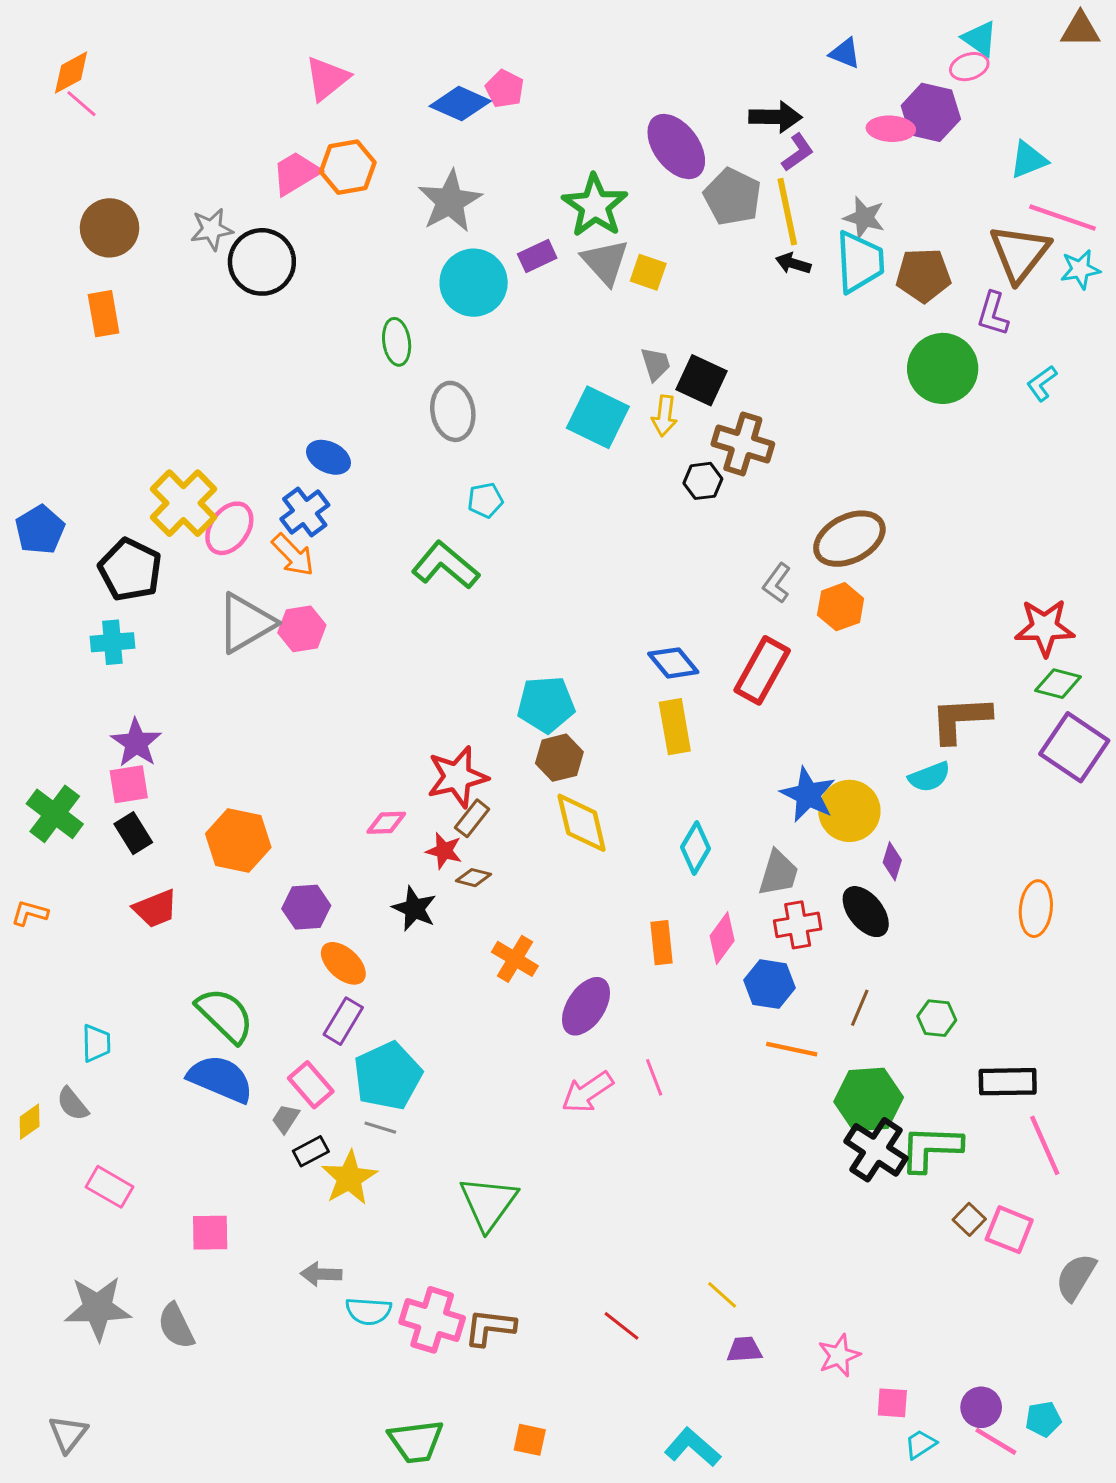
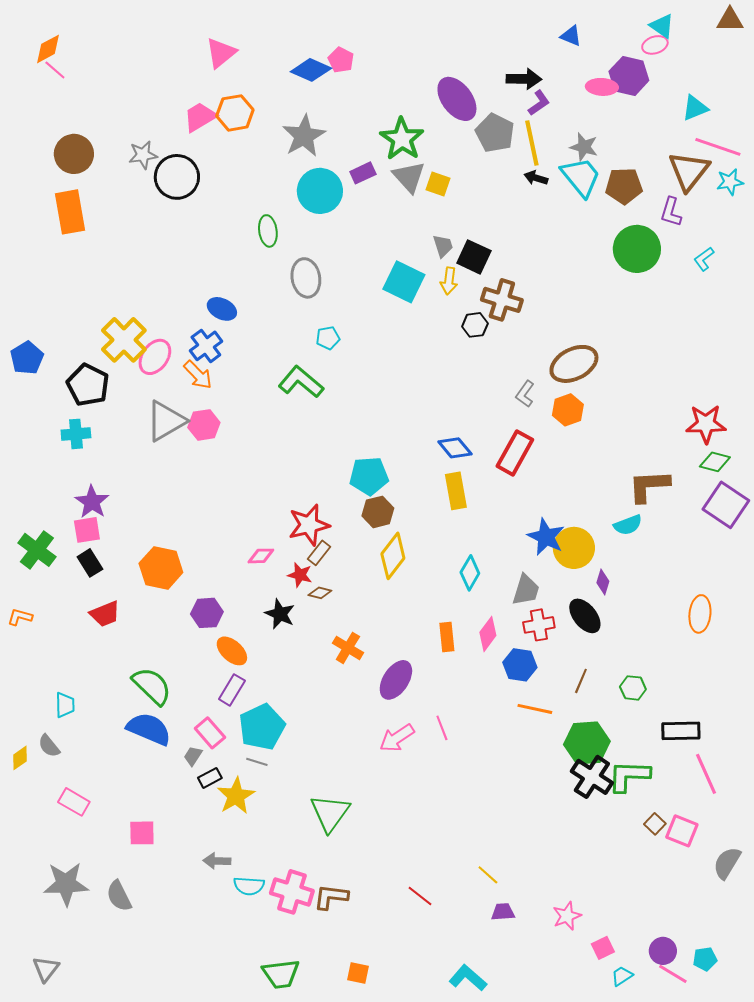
cyan trapezoid: (860, 262) -> (581, 177), turned -36
orange rectangle: (104, 314) -> (70, 212), size x1.4
yellow diamond: (582, 823) -> (393, 556), turned 51
pink square: (892, 1403) -> (603, 948), turned -30

